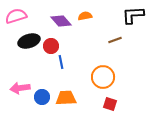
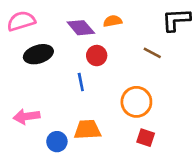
brown line: (115, 40) -> (152, 53), turned 48
red circle: (51, 46) -> (97, 56), moved
blue circle: (42, 97) -> (57, 142), moved

